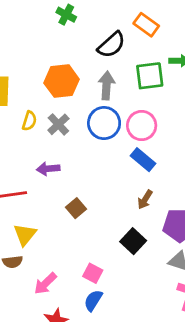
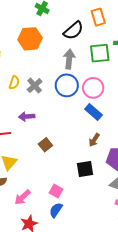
orange rectangle: (146, 25) -> (98, 17), turned 36
orange hexagon: (62, 81) -> (30, 39), moved
black square: (133, 241) -> (85, 169), turned 36

